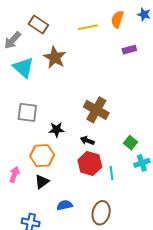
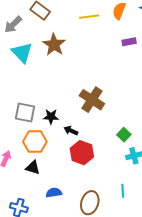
gray square: (27, 112) -> (25, 113), moved
black arrow: (87, 141) -> (71, 131), moved
cyan line: (111, 173) -> (123, 191), moved
black triangle: (42, 182) -> (33, 168), turned 49

